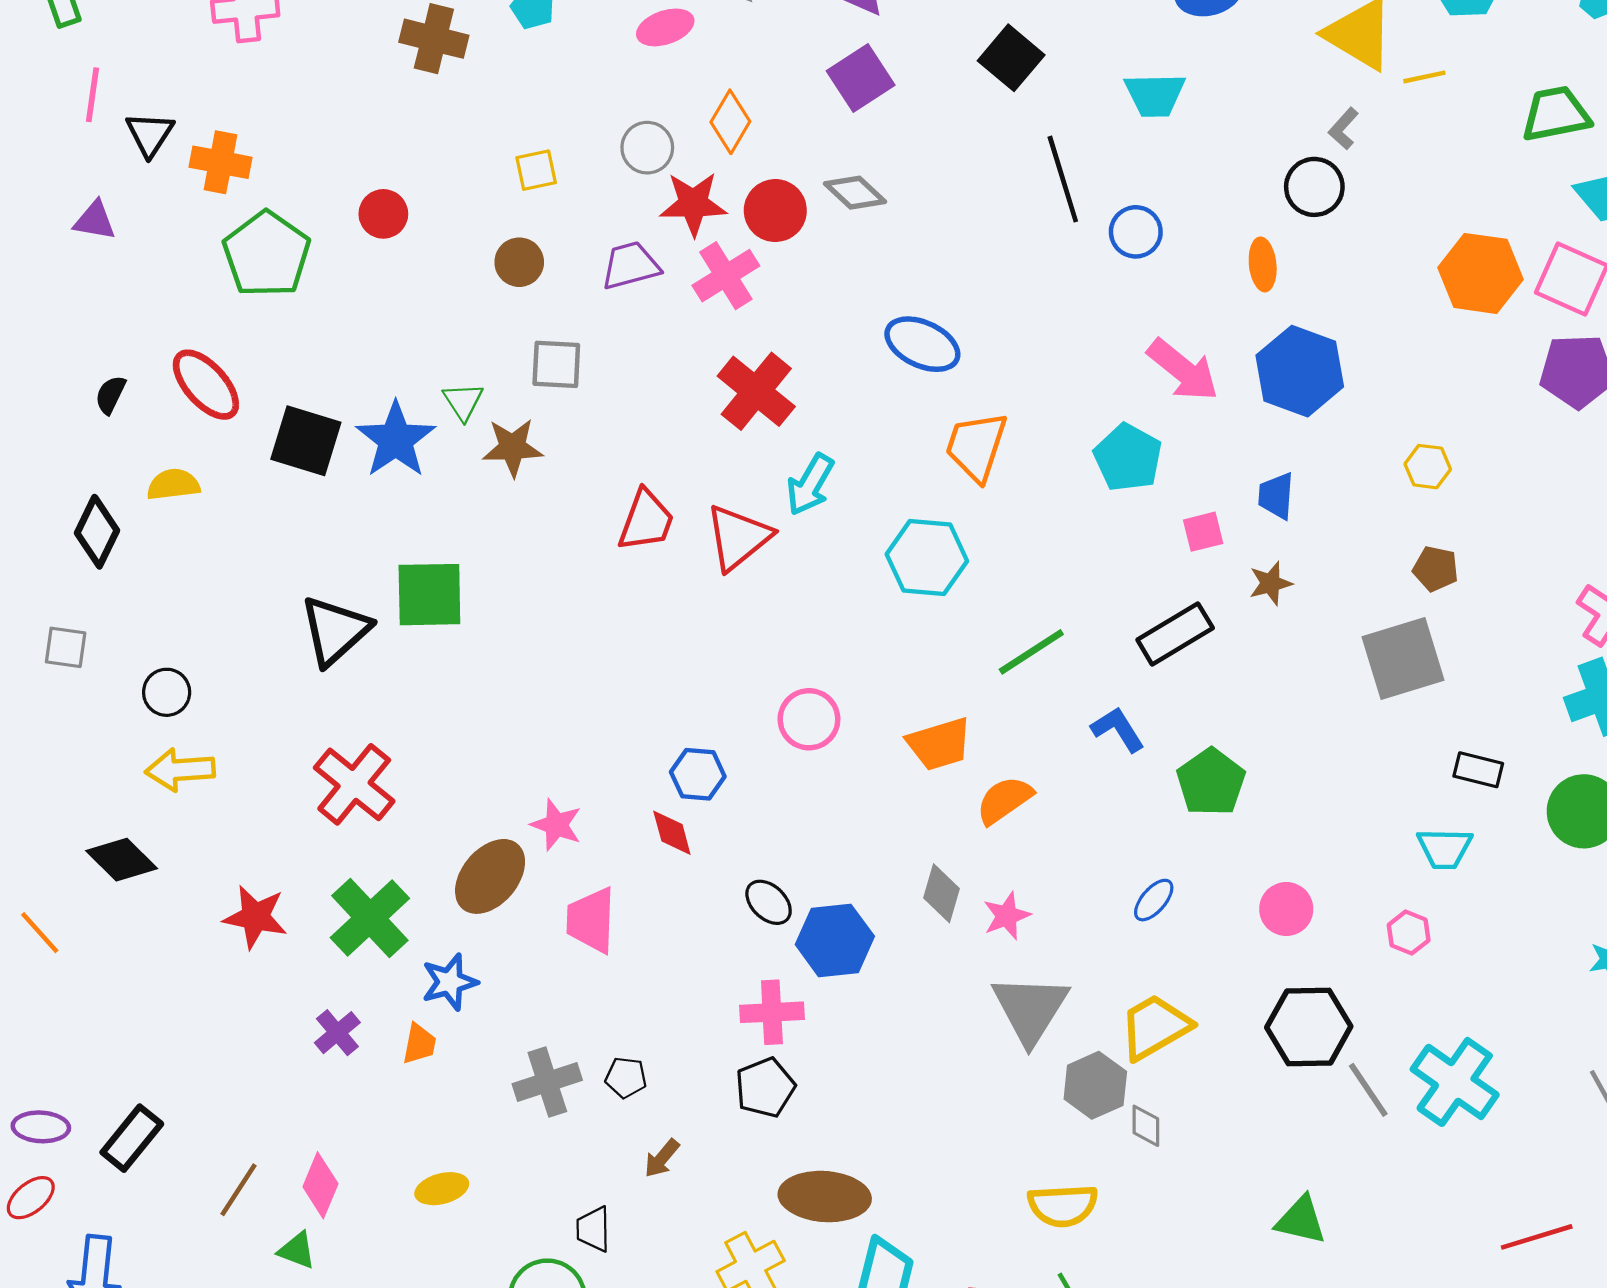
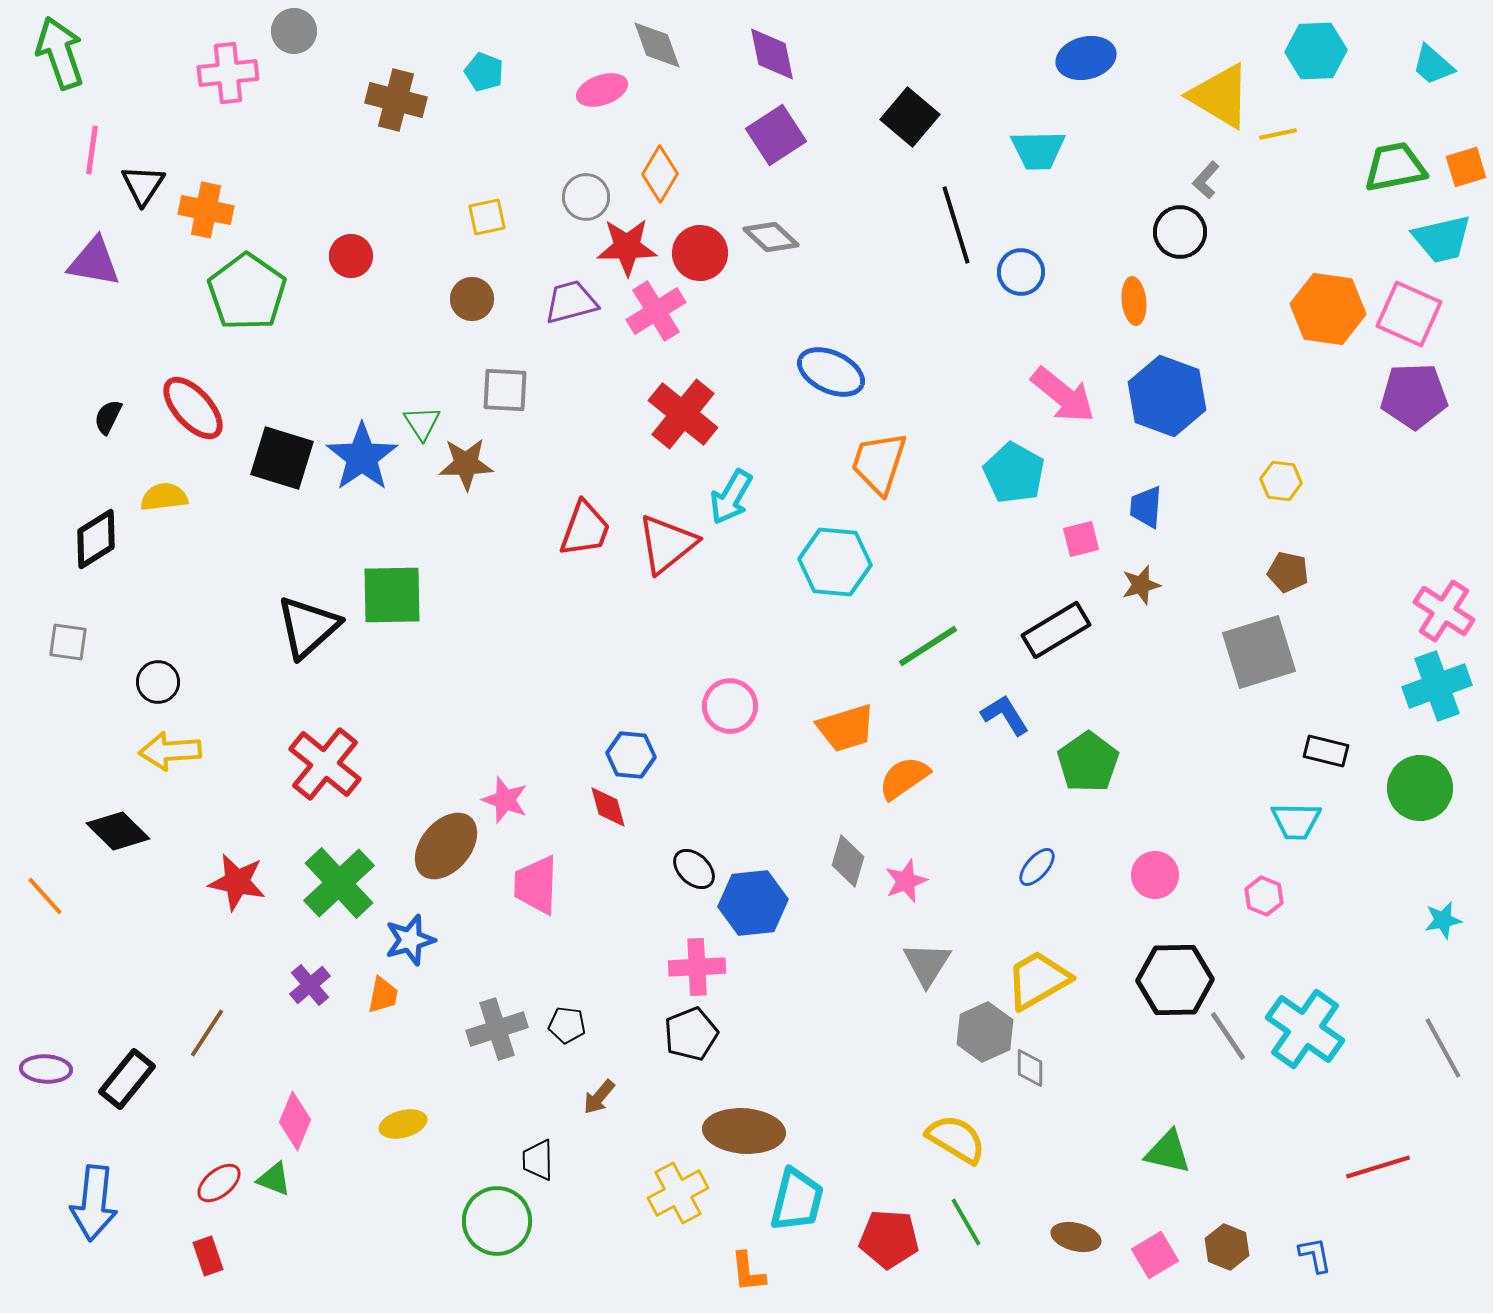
purple triangle: (95, 221) -> (94, 262), size x1.4
black diamond: (97, 532) -> (96, 539), turned 32
gray triangle: (1030, 1009) -> (927, 964), size x0.7
brown line: (238, 1190) -> (207, 1033), moved
red ellipse: (31, 1198) -> (219, 1183), moved
yellow semicircle: (1063, 1206) -> (956, 1139), turned -146

